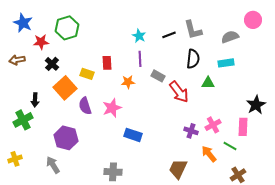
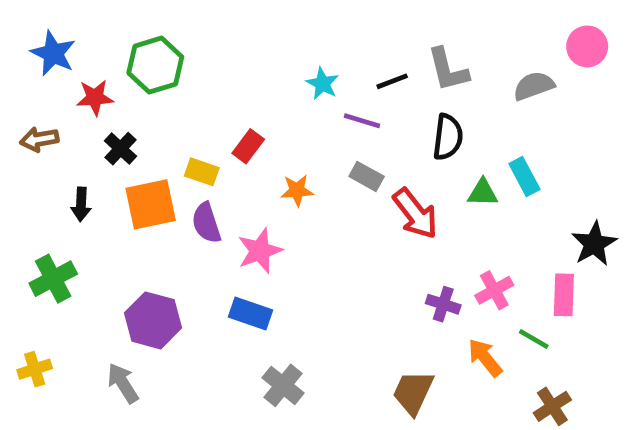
purple line: (140, 59) -> (362, 121), moved, turned -70
red rectangle: (107, 63) -> (248, 146), turned 40
cyan rectangle: (226, 63) -> (524, 176), moved, turned 70
orange square: (65, 88) -> (151, 204), turned 30
black arrow: (35, 100) -> (81, 204), moved
purple semicircle: (85, 106) -> (206, 223), moved
blue rectangle: (133, 135) -> (251, 313), moved
gray cross: (113, 172) -> (283, 385), moved, turned 36

